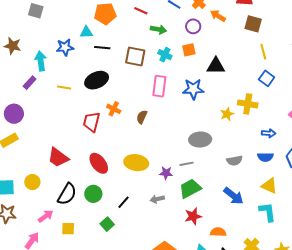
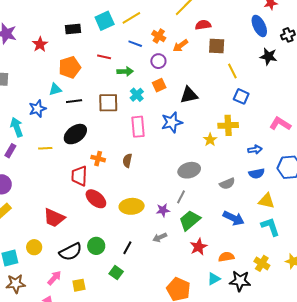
orange arrow: (218, 16) -> (180, 46), turned -56
cyan cross: (165, 55) -> (137, 95), turned 32
red ellipse: (99, 163) -> (96, 199), moved
gray line: (187, 164) -> (181, 197), turned -40
black semicircle: (67, 194) -> (71, 252), turned 45

